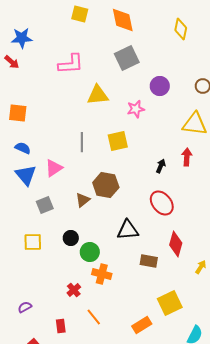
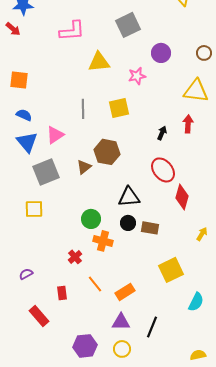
gray square: (45, 205) -> (46, 172), size x1.5
black circle: (71, 238) -> (128, 223), moved
red diamond: (176, 244) -> (182, 197), moved
orange rectangle: (142, 325) -> (125, 292), moved

